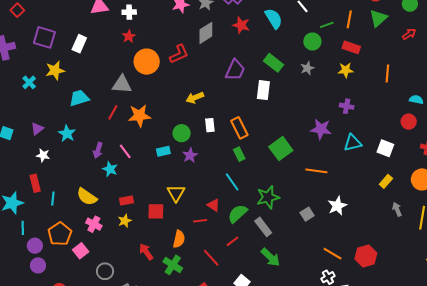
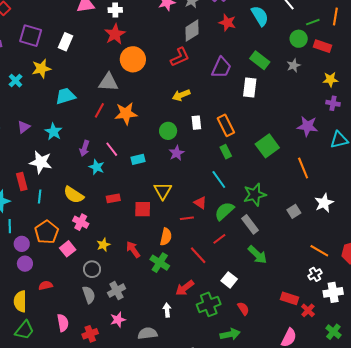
red star: (129, 36) -> (115, 34), size x1.5
red rectangle: (351, 47) -> (323, 46), moved
red L-shape: (179, 54) -> (180, 57), moved
yellow star: (346, 70) -> (330, 79), moved
cyan rectangle: (163, 151) -> (138, 159), moved
white star: (43, 155) -> (41, 162), moved, size x1.6
orange line: (316, 171) -> (303, 168), turned 60
yellow star: (125, 221) -> (103, 245), moved

